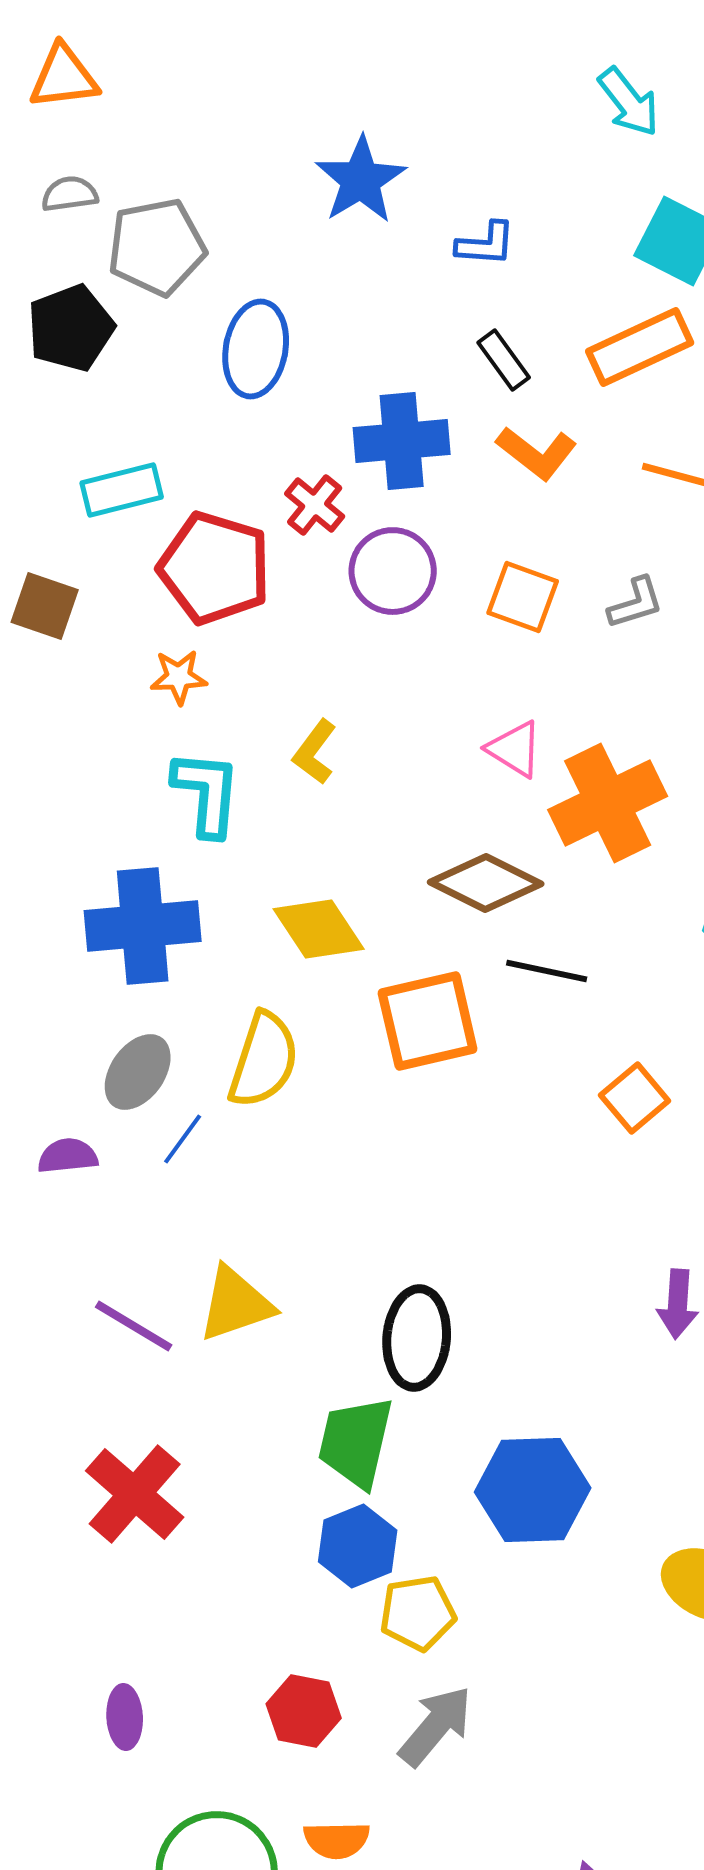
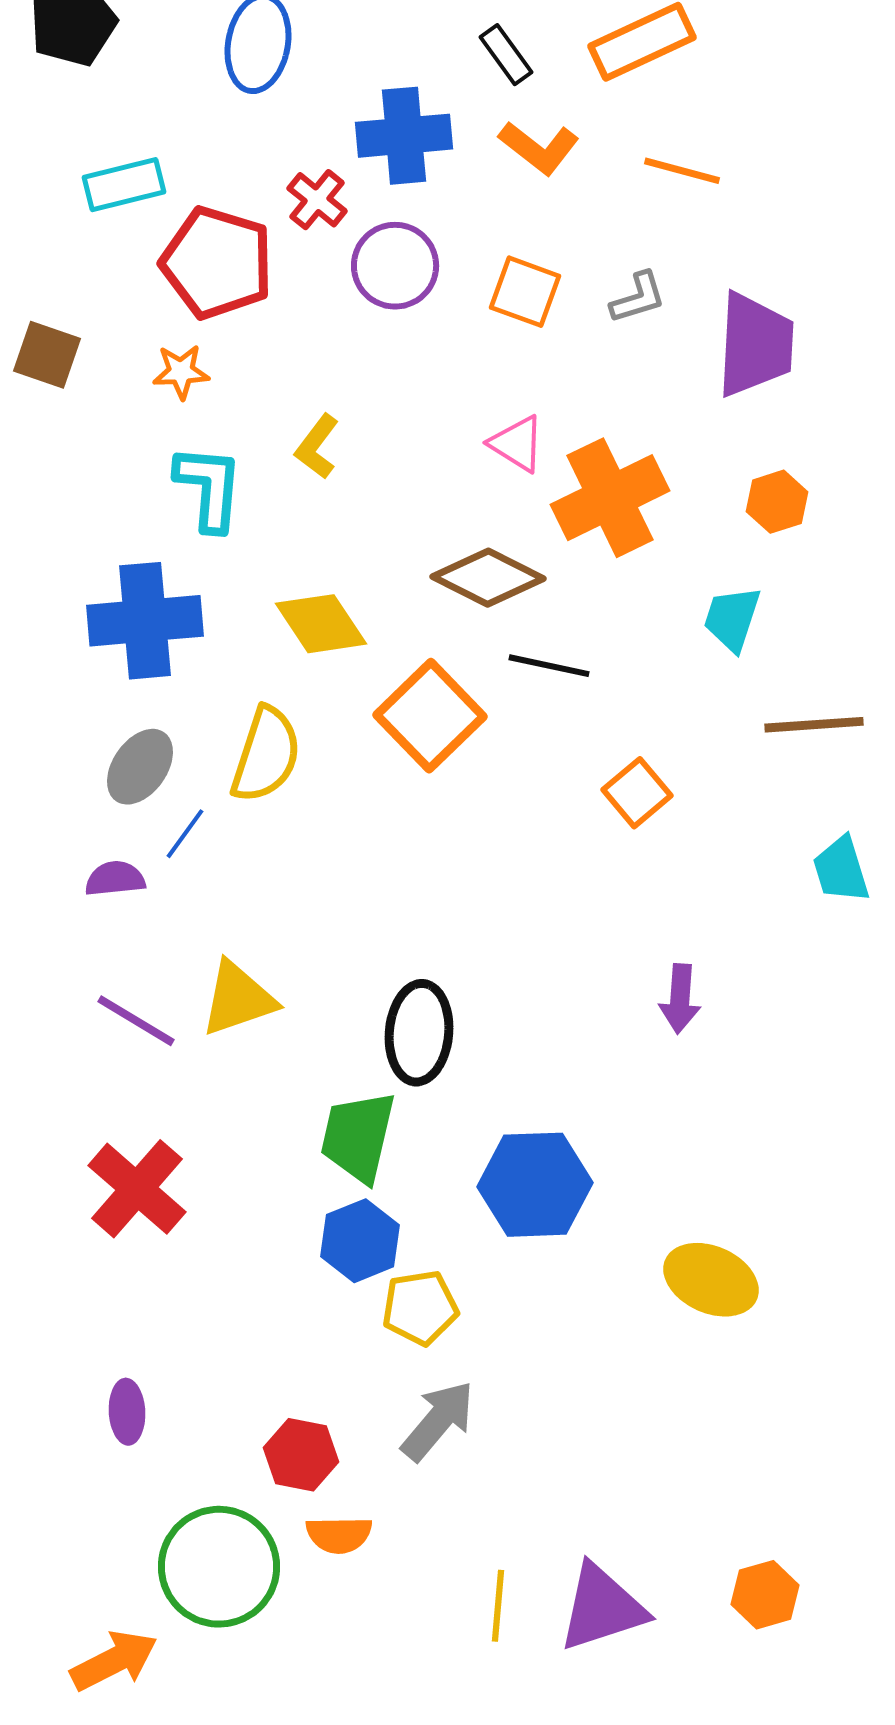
brown square: (45, 606) -> (47, 355), moved
orange square: (428, 1021) -> (430, 716), turned -31
purple semicircle: (68, 1156) -> (115, 879), moved
red hexagon: (304, 1711) -> (301, 1455), moved

